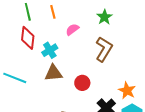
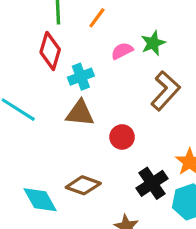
orange line: (53, 12) -> (97, 18), turned 40
green star: (104, 17) -> (153, 43), moved

